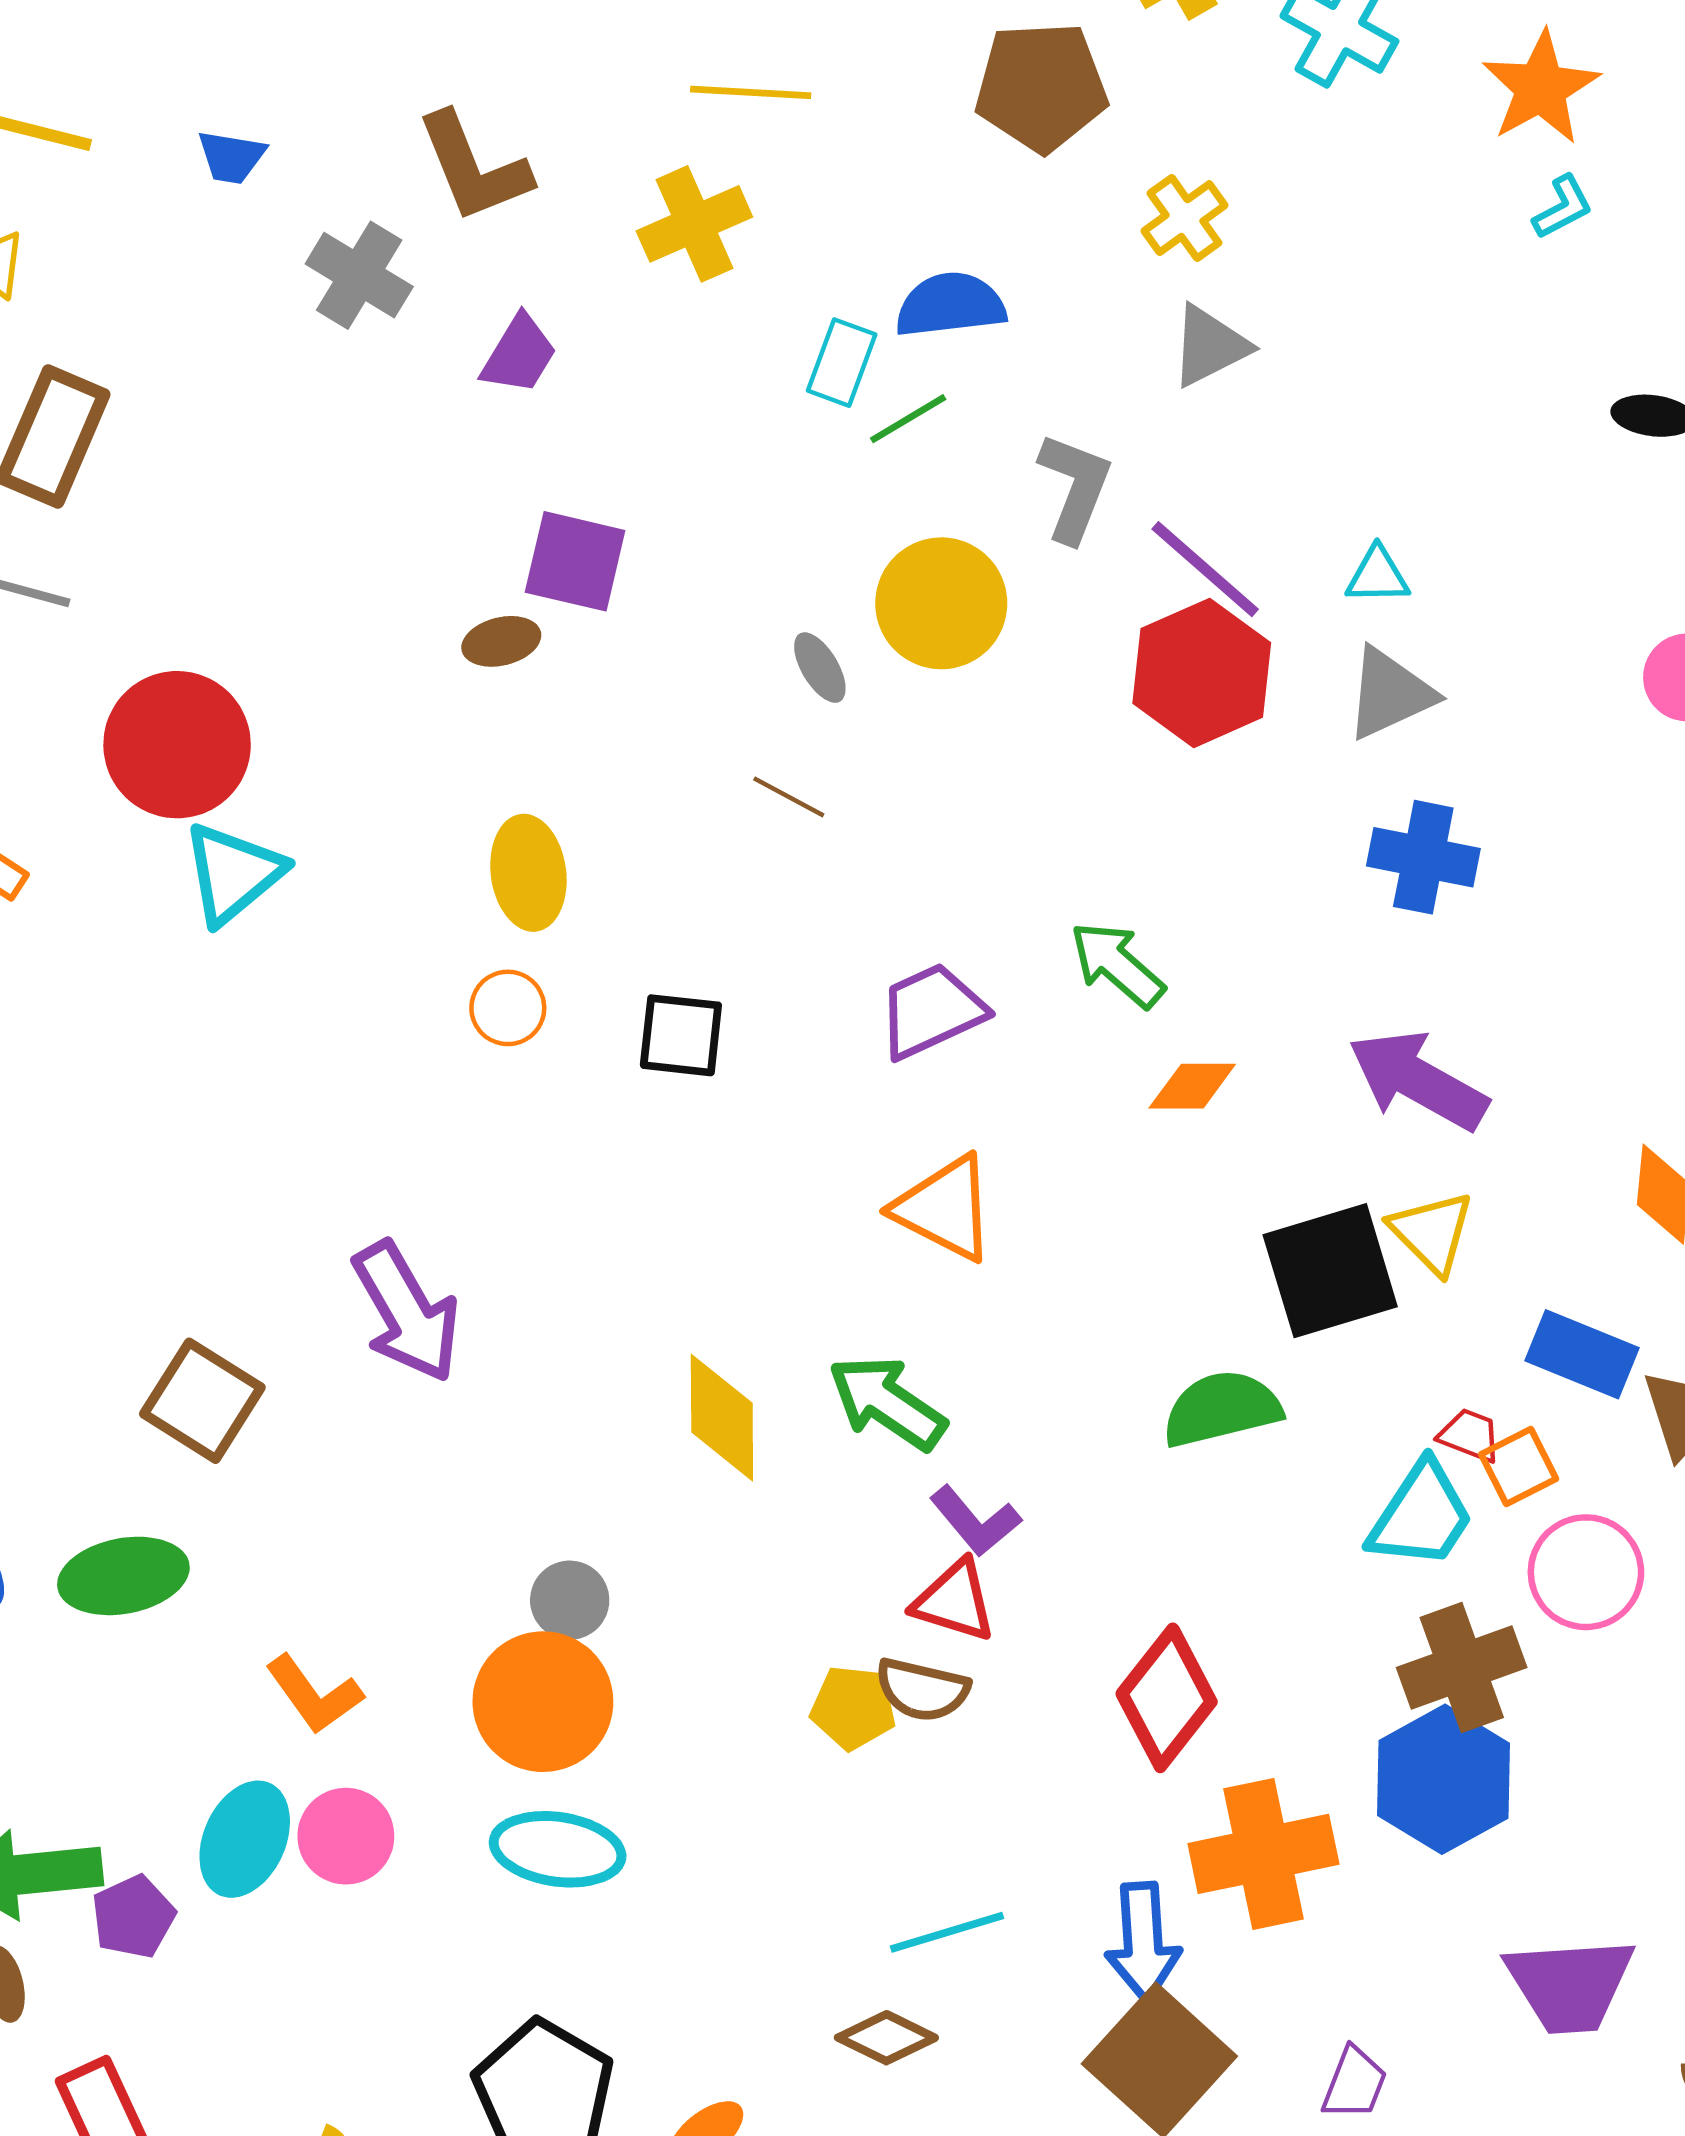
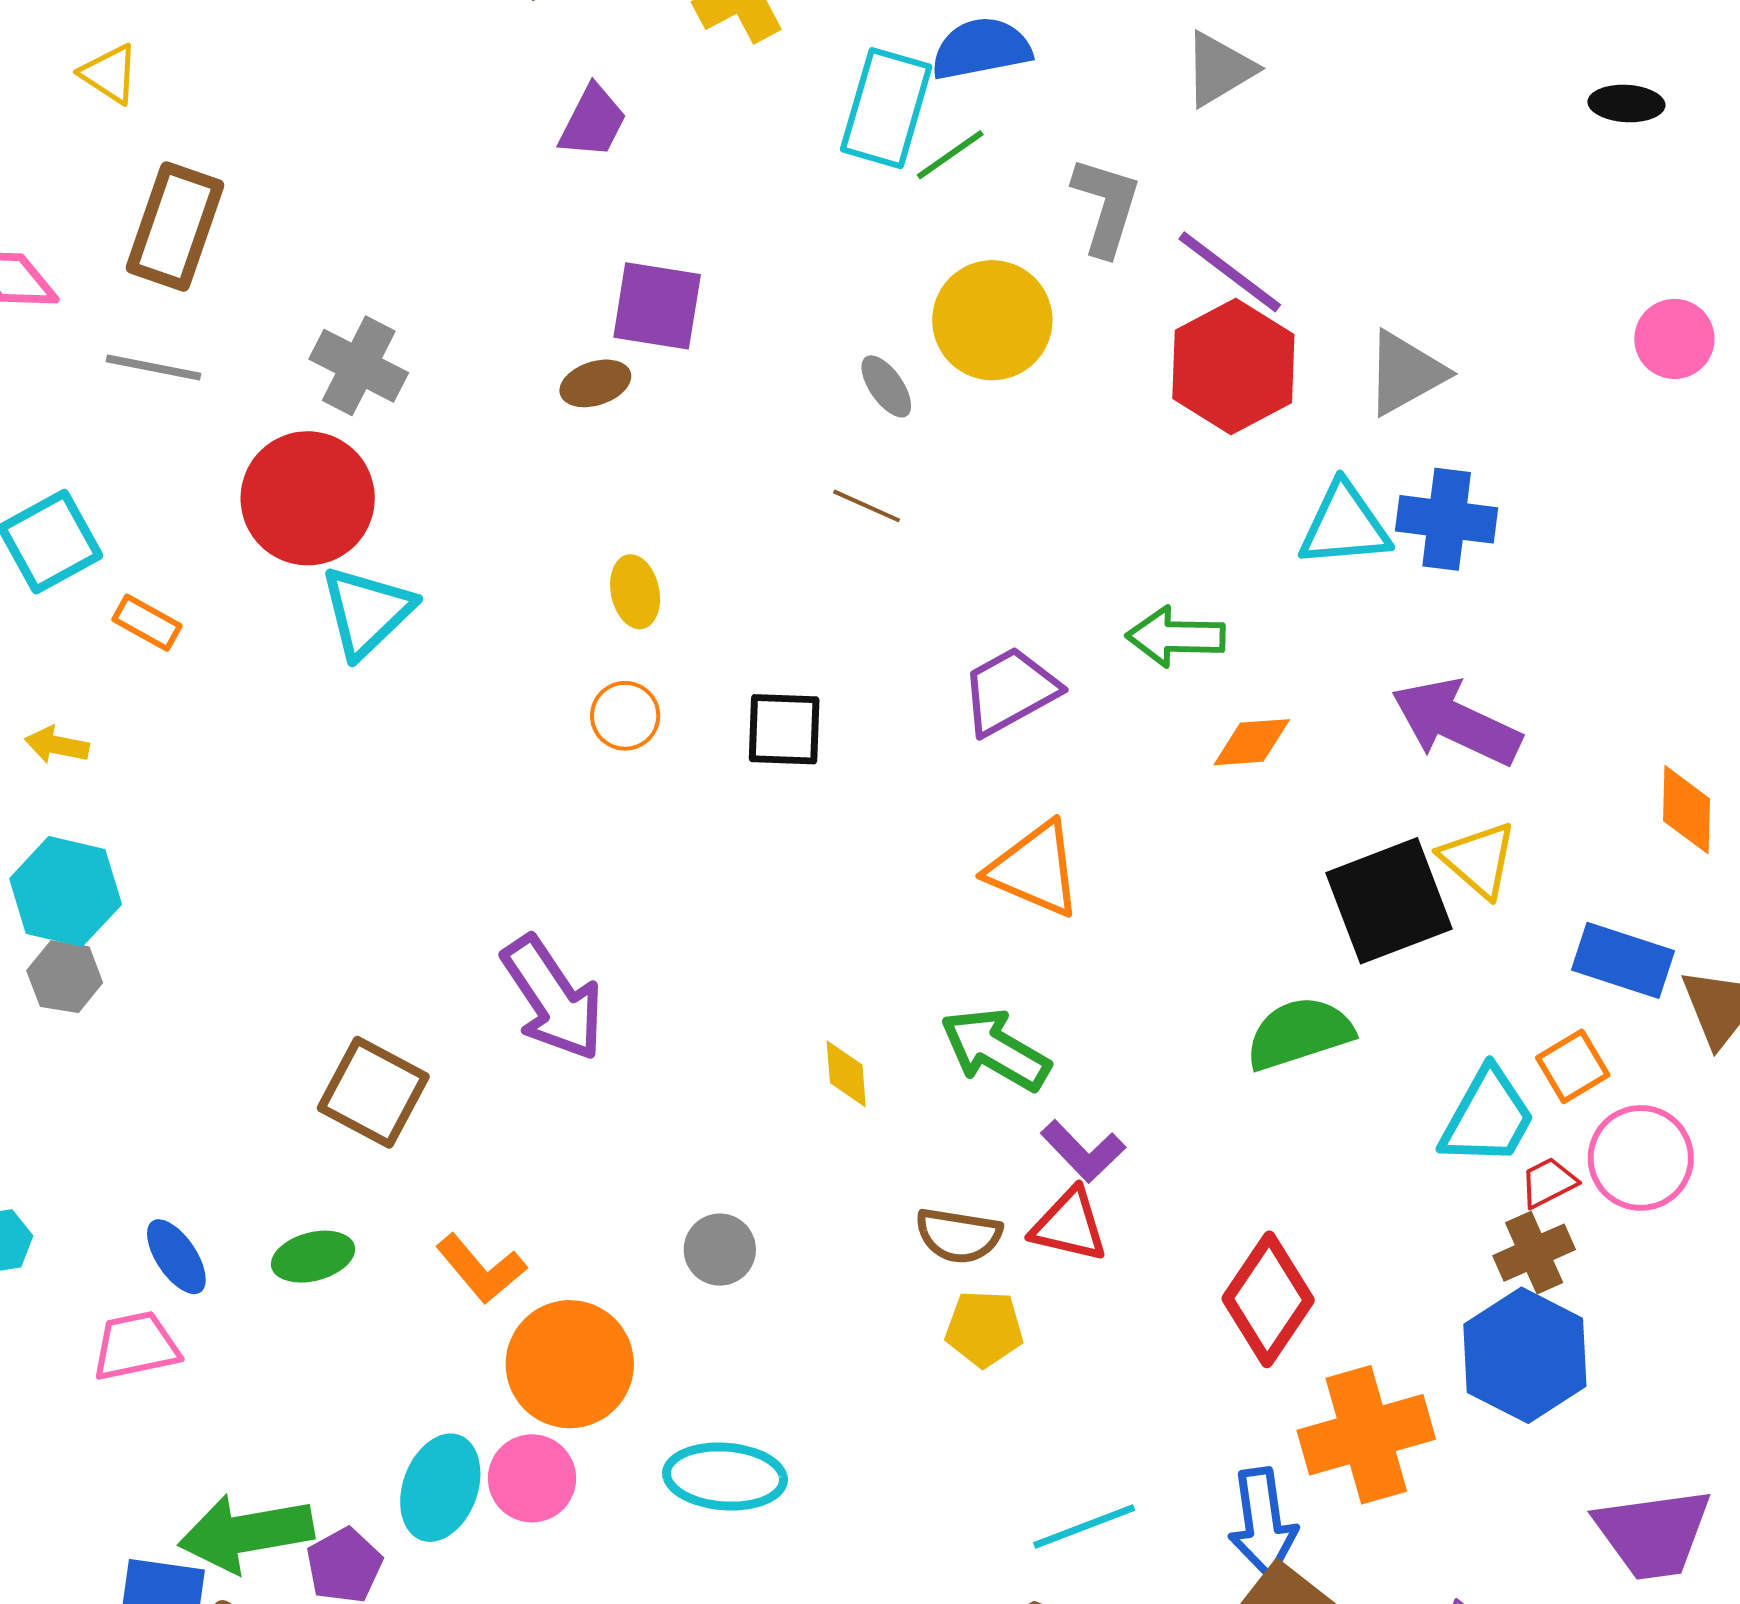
gray cross: (359, 275) -> (359, 366), moved
cyan rectangle: (842, 363) -> (886, 108), size x1.5
cyan triangle: (1378, 576) -> (1344, 525), moved, size x1.6
yellow ellipse: (528, 873) -> (635, 592), size x0.7
green arrow: (1117, 964) -> (1176, 637), turned -36
yellow diamond: (722, 1418) -> (846, 1074), size x0.6
red trapezoid: (1470, 1435) -> (1548, 1183), moved, turned -44
green ellipse: (123, 1576) -> (313, 1257), size x0.7
brown cross: (1462, 1668) -> (1534, 1253), size x0.7
brown semicircle: (922, 1690) -> (959, 1235), moved
orange L-shape: (314, 1694) -> (481, 1269), moved
orange circle: (543, 1702) -> (570, 1364), moved

